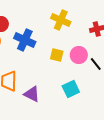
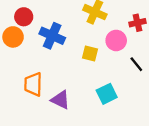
pink circle: (79, 55) -> (116, 40), moved

